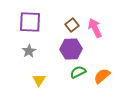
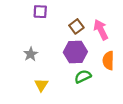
purple square: (30, 22) -> (40, 12), moved, size x0.6
orange semicircle: (102, 76) -> (108, 61), moved, turned -48

